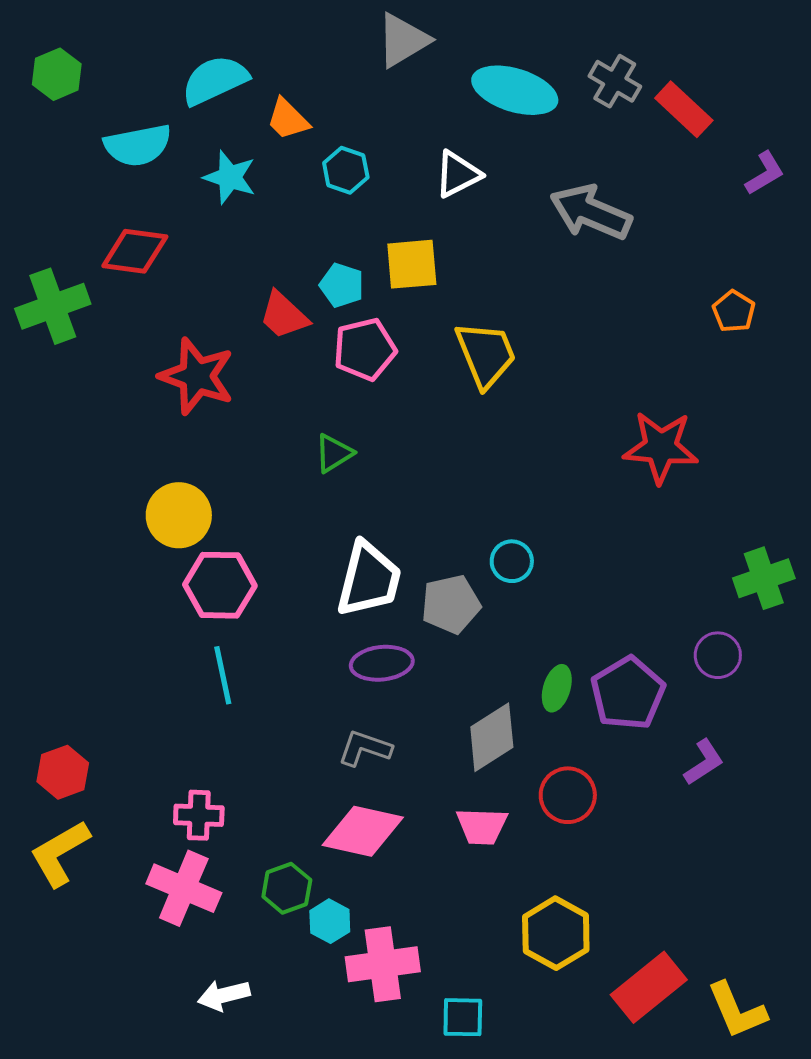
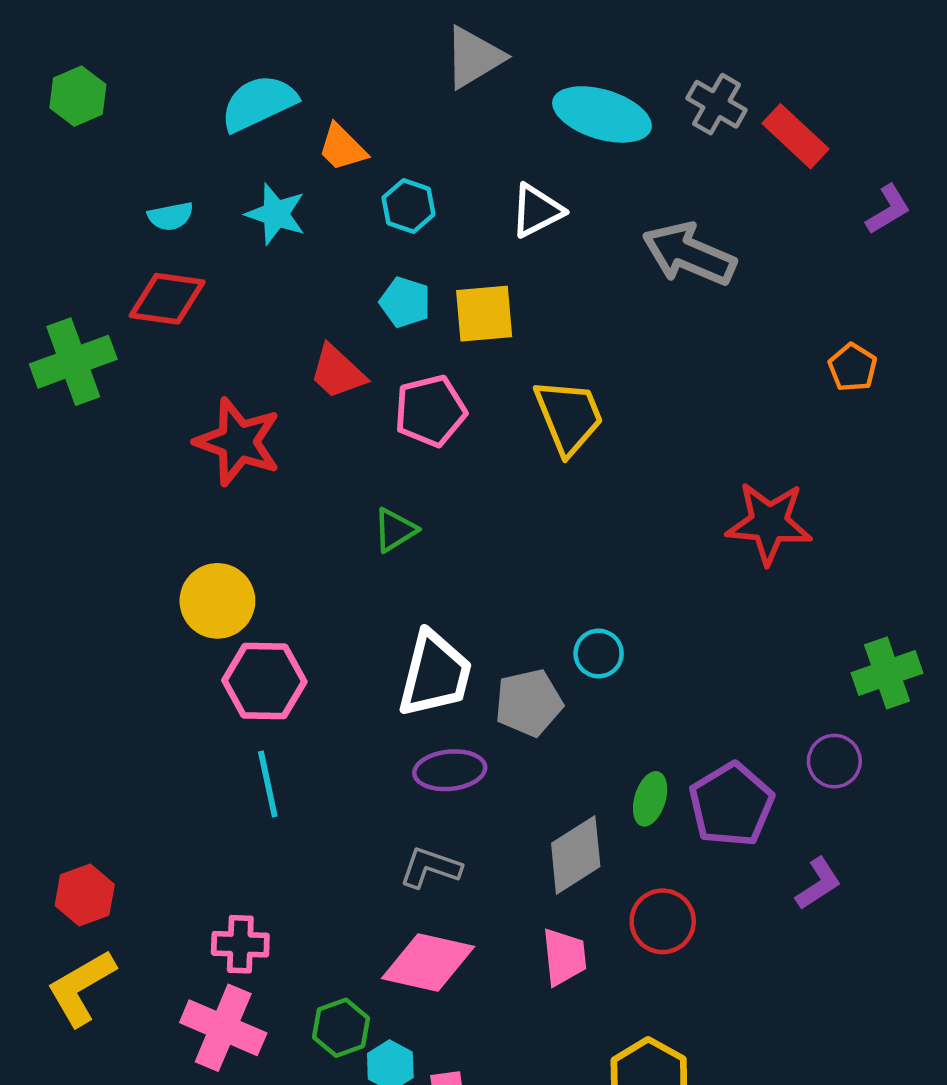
cyan semicircle: (138, 145) -> (171, 216), moved, size x0.6
cyan pentagon: (342, 285) -> (405, 302), moved
pink trapezoid: (482, 826) -> (564, 957), turned -98

